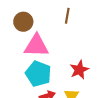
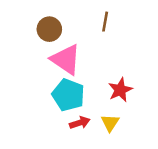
pink triangle: (36, 46) -> (66, 59), turned 32

